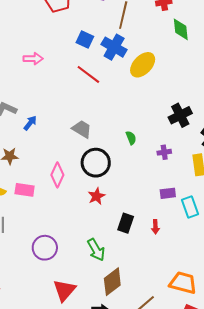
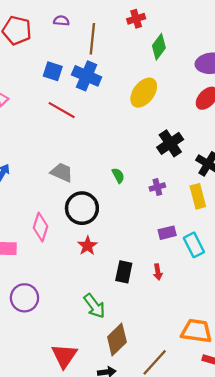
green diamond: (181, 29) -> (159, 47), turned 50
yellow ellipse: (143, 65) -> (144, 93), moved
purple circle: (45, 248) -> (24, 298), moved

